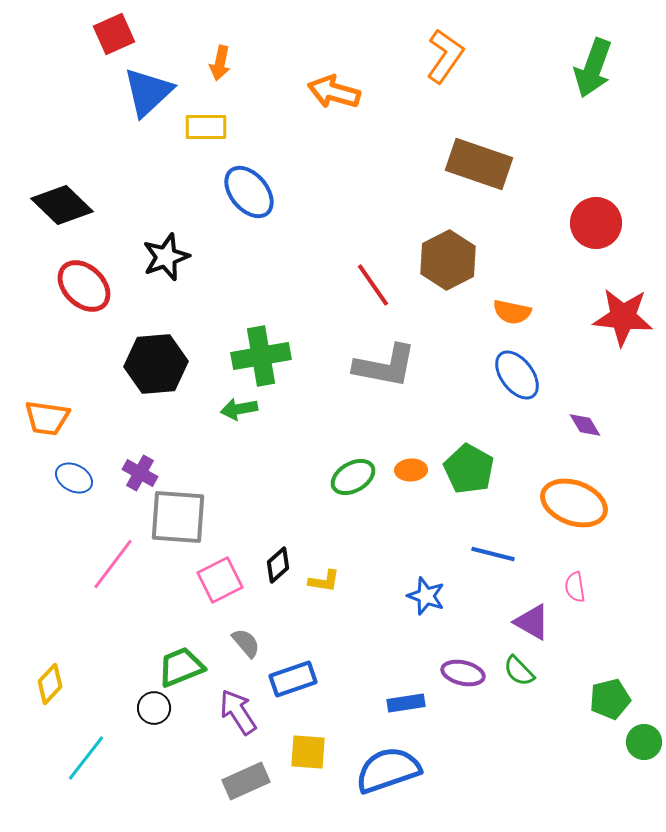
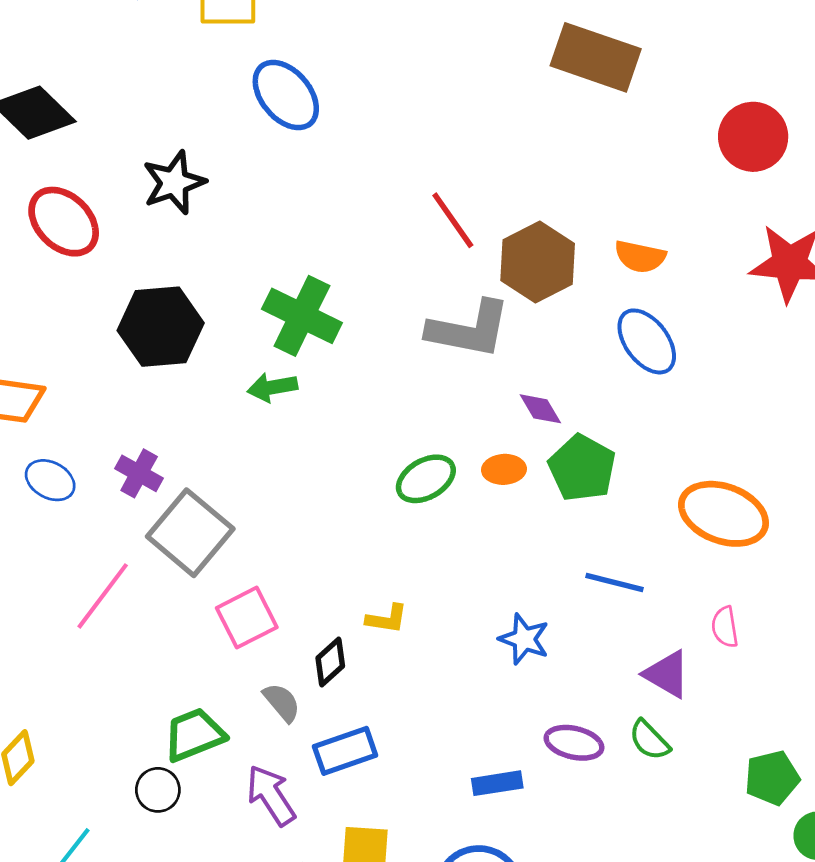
brown hexagon: (448, 260) -> (538, 262), moved
green cross: (261, 356) -> (302, 316), turned 36
purple diamond: (585, 425) -> (540, 409), moved
gray square: (178, 517) -> (190, 533), turned 36
black diamond: (278, 565) -> (330, 662), moved

